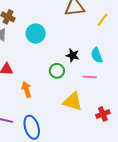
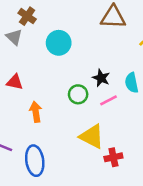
pink line: (90, 77) -> (108, 100), moved, turned -40
red cross: (103, 114) -> (113, 157), moved

